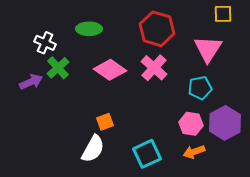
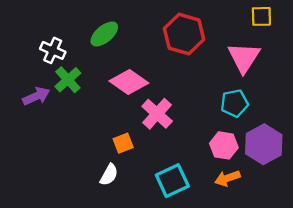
green ellipse: (89, 29) -> (104, 34), turned -40
pink cross: (154, 68) -> (157, 114), moved
white semicircle: (93, 149) -> (109, 175), size x0.7

